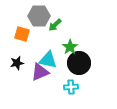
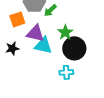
orange square: (22, 34) -> (17, 19), turned -35
purple triangle: (40, 72) -> (35, 33), moved, turned 36

